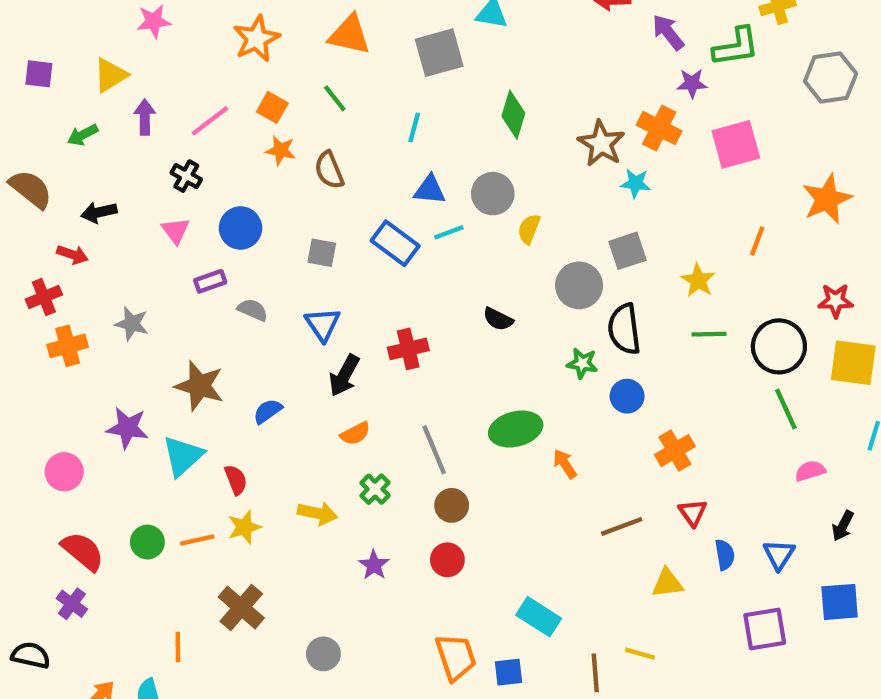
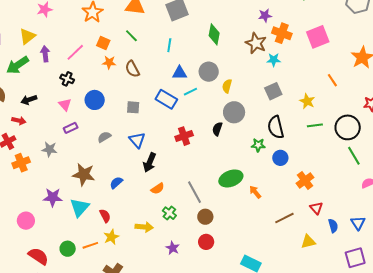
purple star: (692, 83) -> (265, 16), moved
green arrow: (83, 135) -> (18, 65), size x1.6
orange line: (757, 241) -> (332, 80), turned -48
purple rectangle: (210, 281) -> (71, 128), moved
gray circle: (579, 285) -> (234, 112), moved
gray semicircle: (253, 310) -> (104, 137), turned -48
black semicircle: (498, 319) -> (217, 129), turned 88
red cross: (408, 349) -> (184, 136), moved

